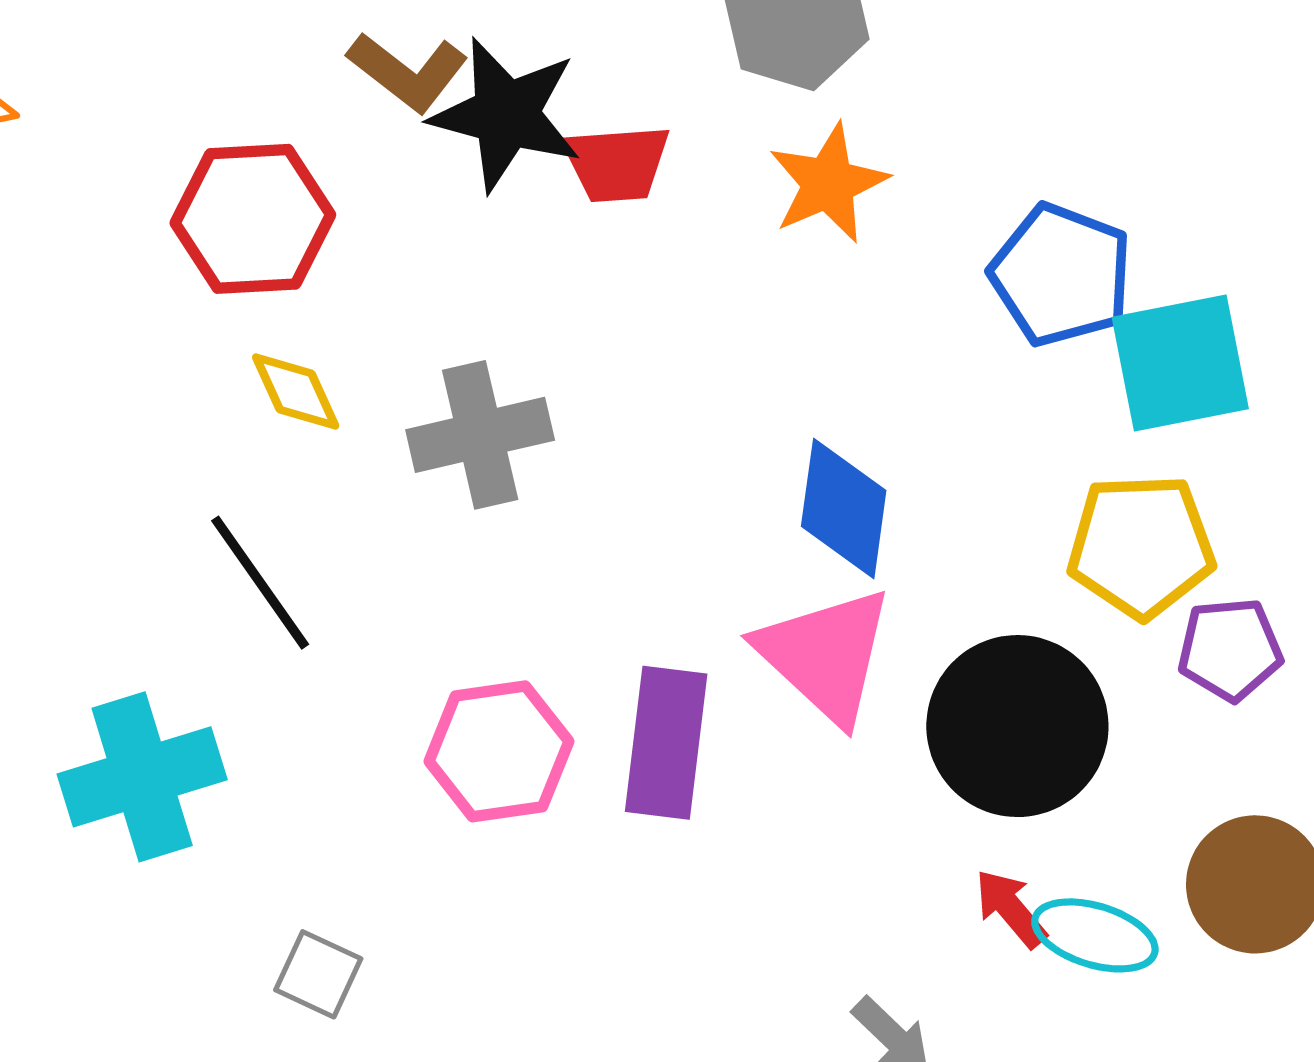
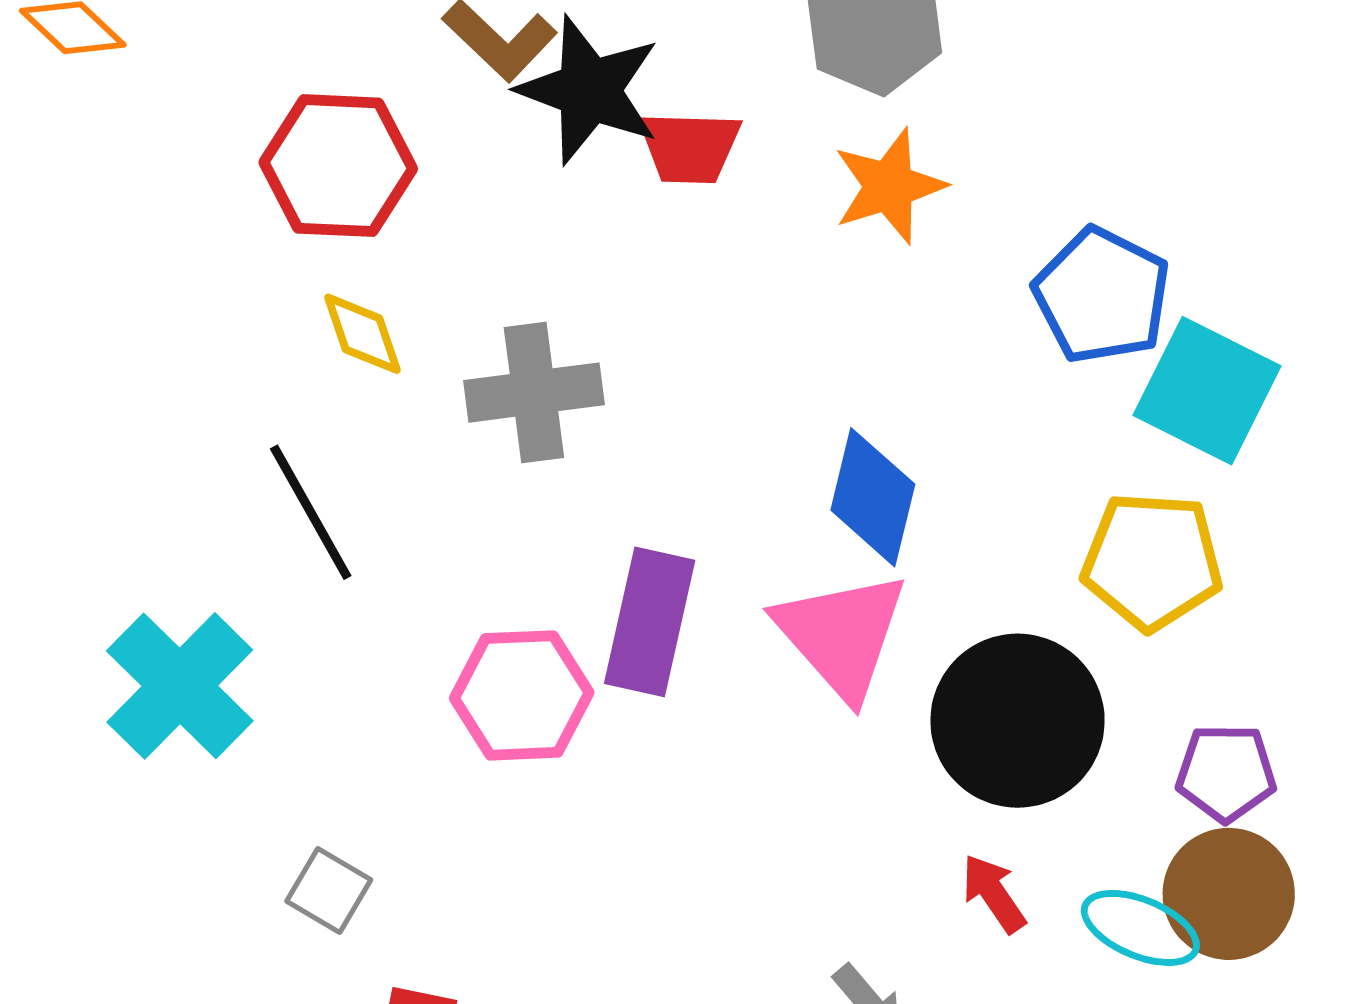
cyan square: (1180, 363) -> (1207, 391), turned 32
purple pentagon: (1230, 649) -> (1226, 773), moved
purple rectangle: (666, 743) -> (650, 622), moved
cyan cross: (142, 777) -> (180, 686), turned -34
cyan ellipse: (1095, 935) -> (1140, 928), moved

